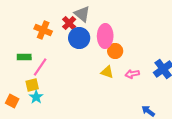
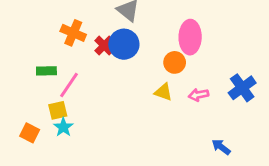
red cross: (69, 23) -> (104, 46), moved
pink ellipse: (105, 36) -> (190, 37), moved

